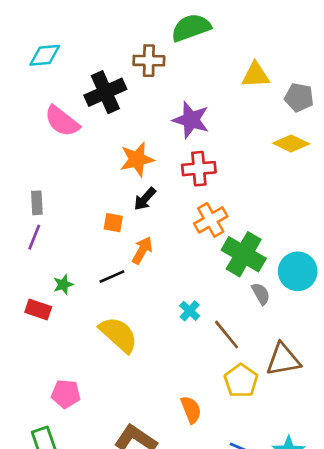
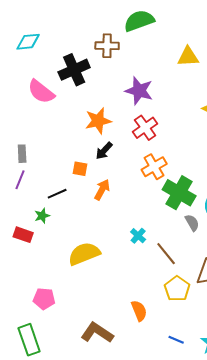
red cross: (199, 169) -> (145, 128), turned -30
black line: (112, 277) -> (57, 194), moved
yellow semicircle: (119, 335) -> (84, 254), turned -64

